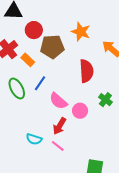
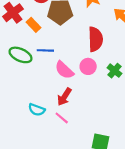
blue line: (40, 83) -> (45, 50), turned 56
green ellipse: (17, 88) -> (20, 55), turned -40
pink circle: (80, 111) -> (88, 66), moved

